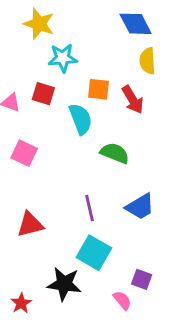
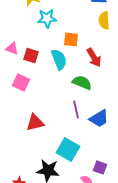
red square: (43, 94) -> (31, 55), moved
red arrow: (133, 100) -> (94, 57), moved
purple line: (90, 208) -> (76, 109), moved
red triangle: (30, 224) -> (35, 122), moved

